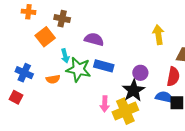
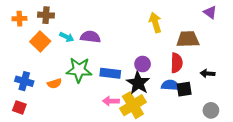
brown cross: (62, 19) -> (46, 15), moved
cyan arrow: (65, 56) -> (67, 37), moved, turned -40
blue rectangle: (104, 66) -> (110, 73), moved
pink arrow: (105, 104) -> (111, 101), turned 98

